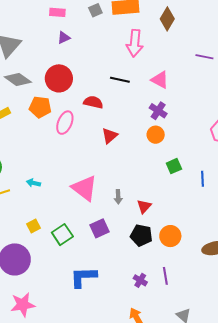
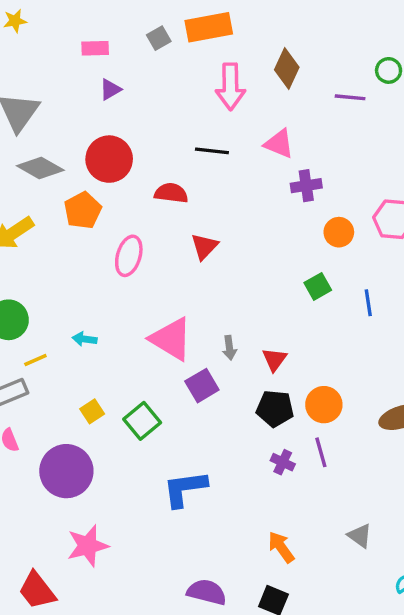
brown diamond: (167, 19) -> (287, 68), moved
orange pentagon: (40, 107) -> (83, 210), turned -30
purple cross: (158, 111) -> (306, 186), moved, turned -36
pink ellipse: (65, 123) -> (129, 256), moved
orange circle: (156, 135) -> (339, 232), moved
purple square: (99, 228) -> (202, 386), moved
purple line: (165, 276) -> (321, 452), moved
purple cross: (140, 280) -> (283, 462), moved

